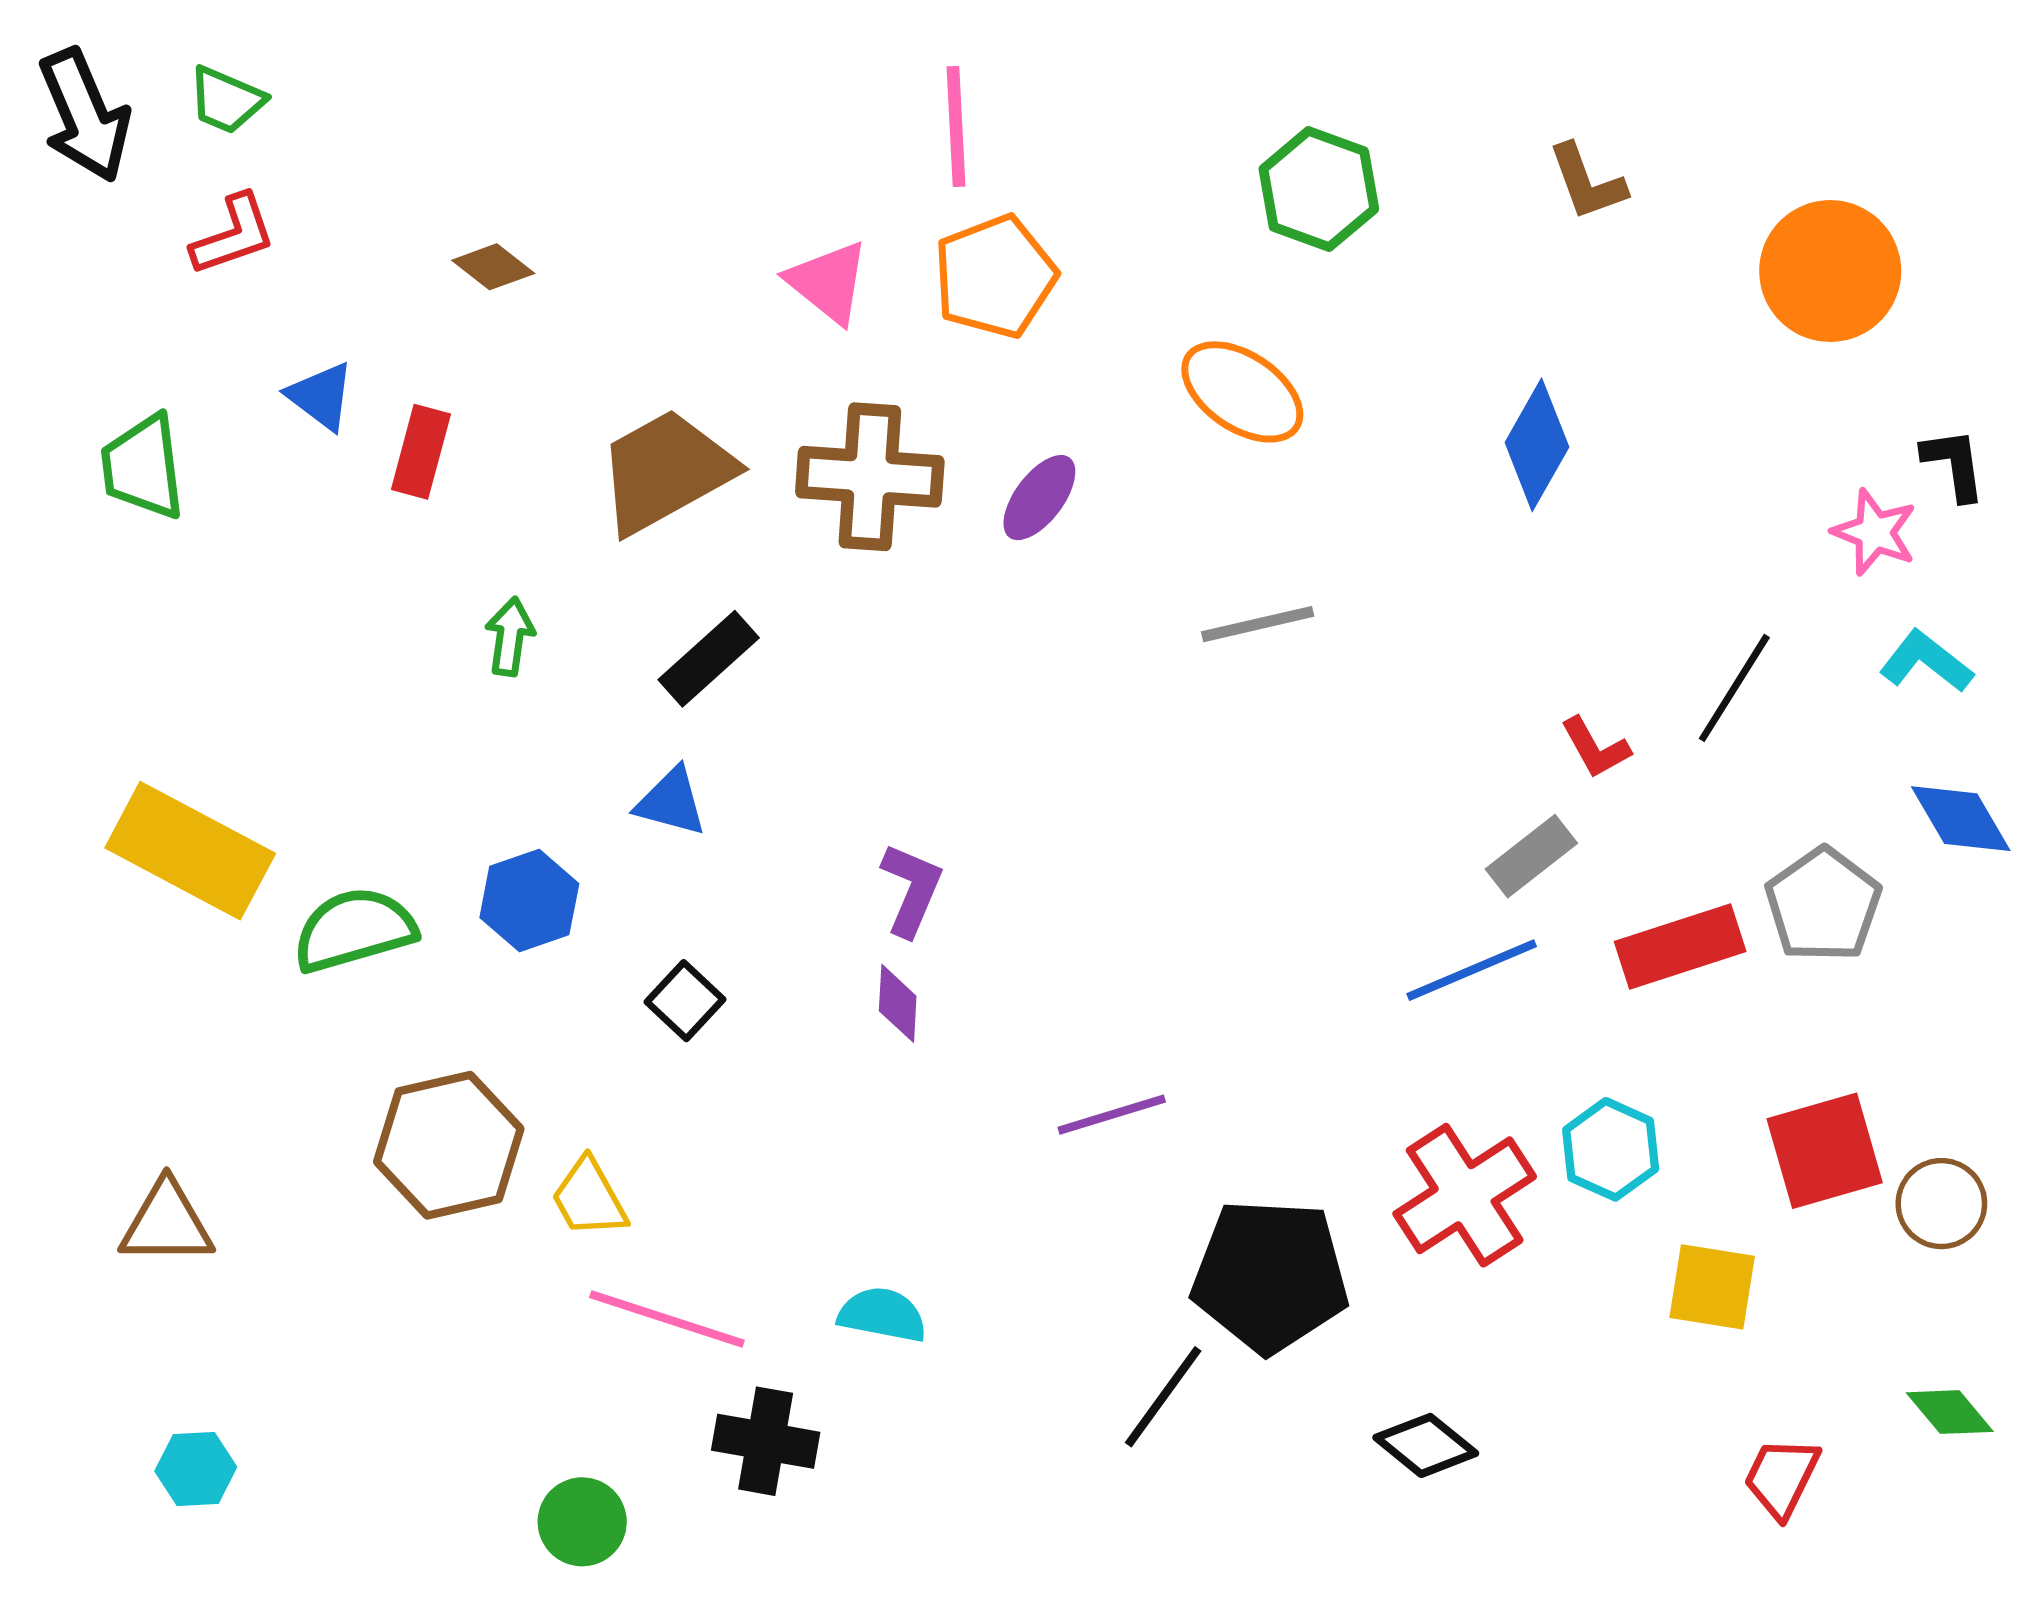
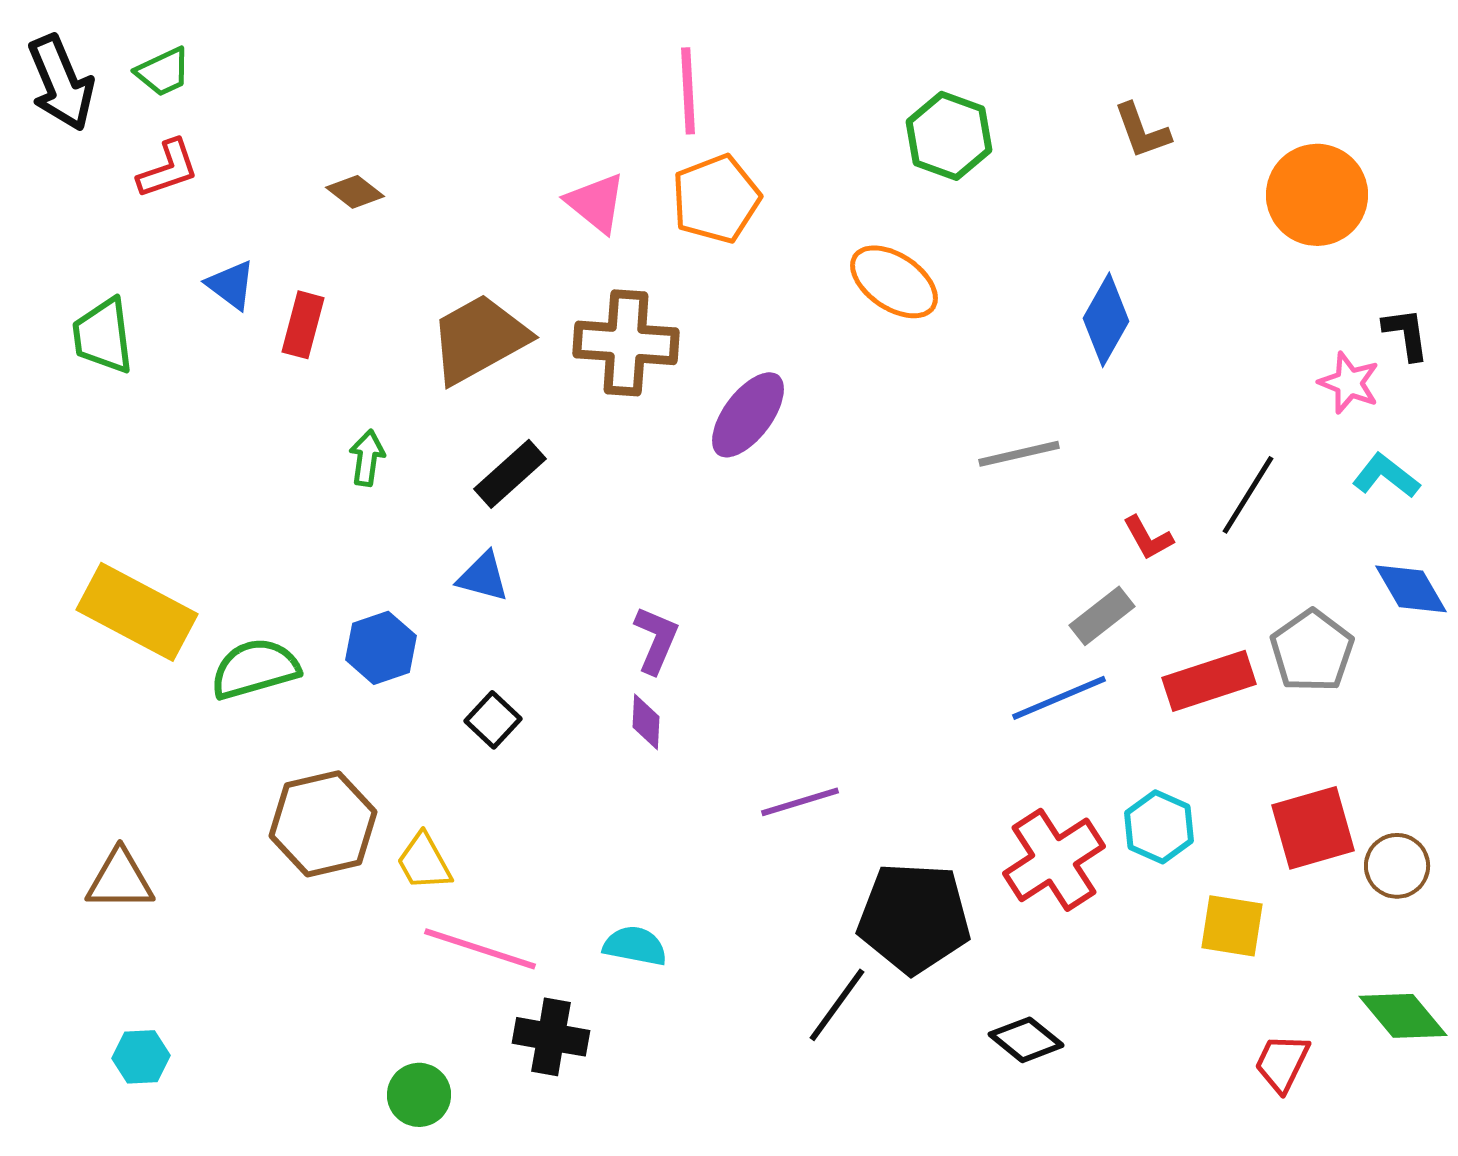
green trapezoid: (226, 100) -> (163, 72), turned -48
purple ellipse: (1039, 498) -> (748, 415), moved, size x1.4
gray line: (1258, 624) -> (1019, 454), moved
green diamond: (1950, 1412) -> (1403, 1016), size x1.4

